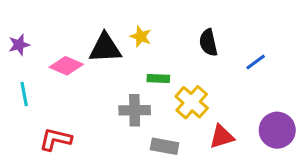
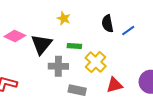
black triangle: (105, 48) -> (41, 44), moved, turned -50
blue line: (256, 62) -> (128, 31), moved

